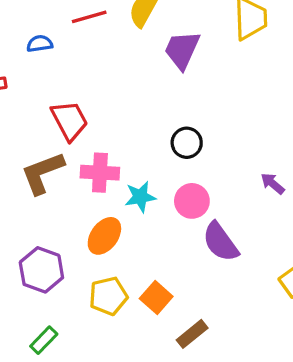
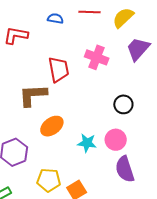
pink cross: (100, 173) -> (97, 57), moved
cyan star: (140, 197) -> (87, 143), moved
orange ellipse: (104, 236) -> (52, 126), moved

